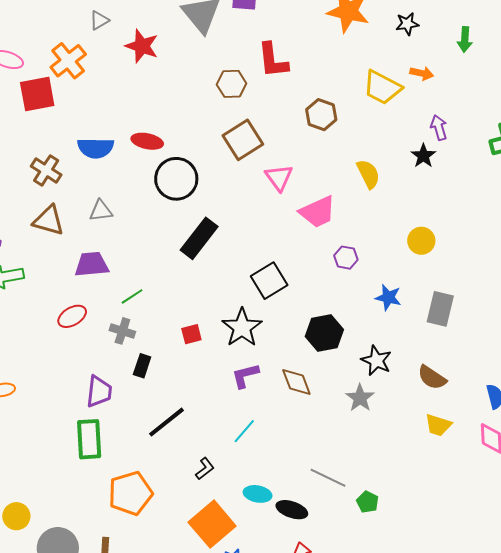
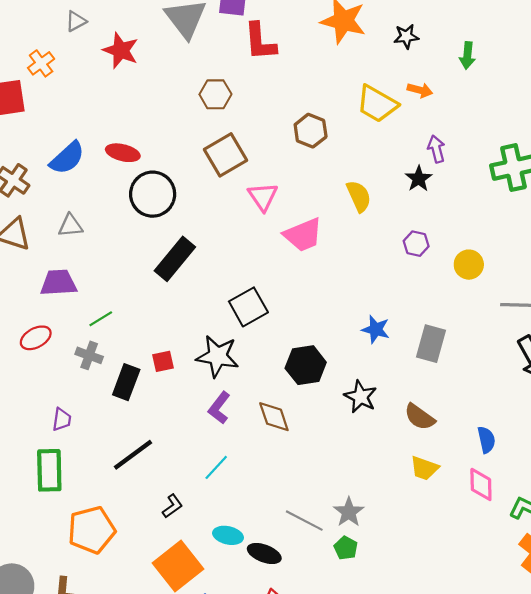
red L-shape: (273, 60) -> (260, 42), moved
orange cross: (68, 61) -> (41, 63), size x0.7
blue semicircle: (96, 148) -> (67, 158), turned -45
yellow circle: (421, 241) -> (469, 265), moved
purple hexagon: (346, 258) -> (416, 244), moved
black star: (242, 328) -> (218, 356), turned -30
black rectangle: (142, 366) -> (126, 382), moved, size x1.4
purple L-shape: (245, 376) -> (219, 408), turned -40
purple trapezoid: (99, 392) -> (62, 419), size x0.7
gray star: (360, 398) -> (349, 512), moved

